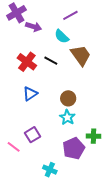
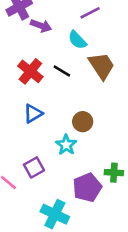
cyan star: (67, 117) -> (66, 145), moved
cyan cross: (50, 170) -> (55, 214), size x1.5

